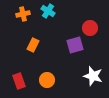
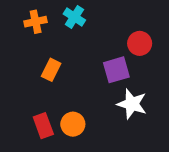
white star: (93, 76) -> (132, 104), moved
red rectangle: (19, 81) -> (43, 126), moved

